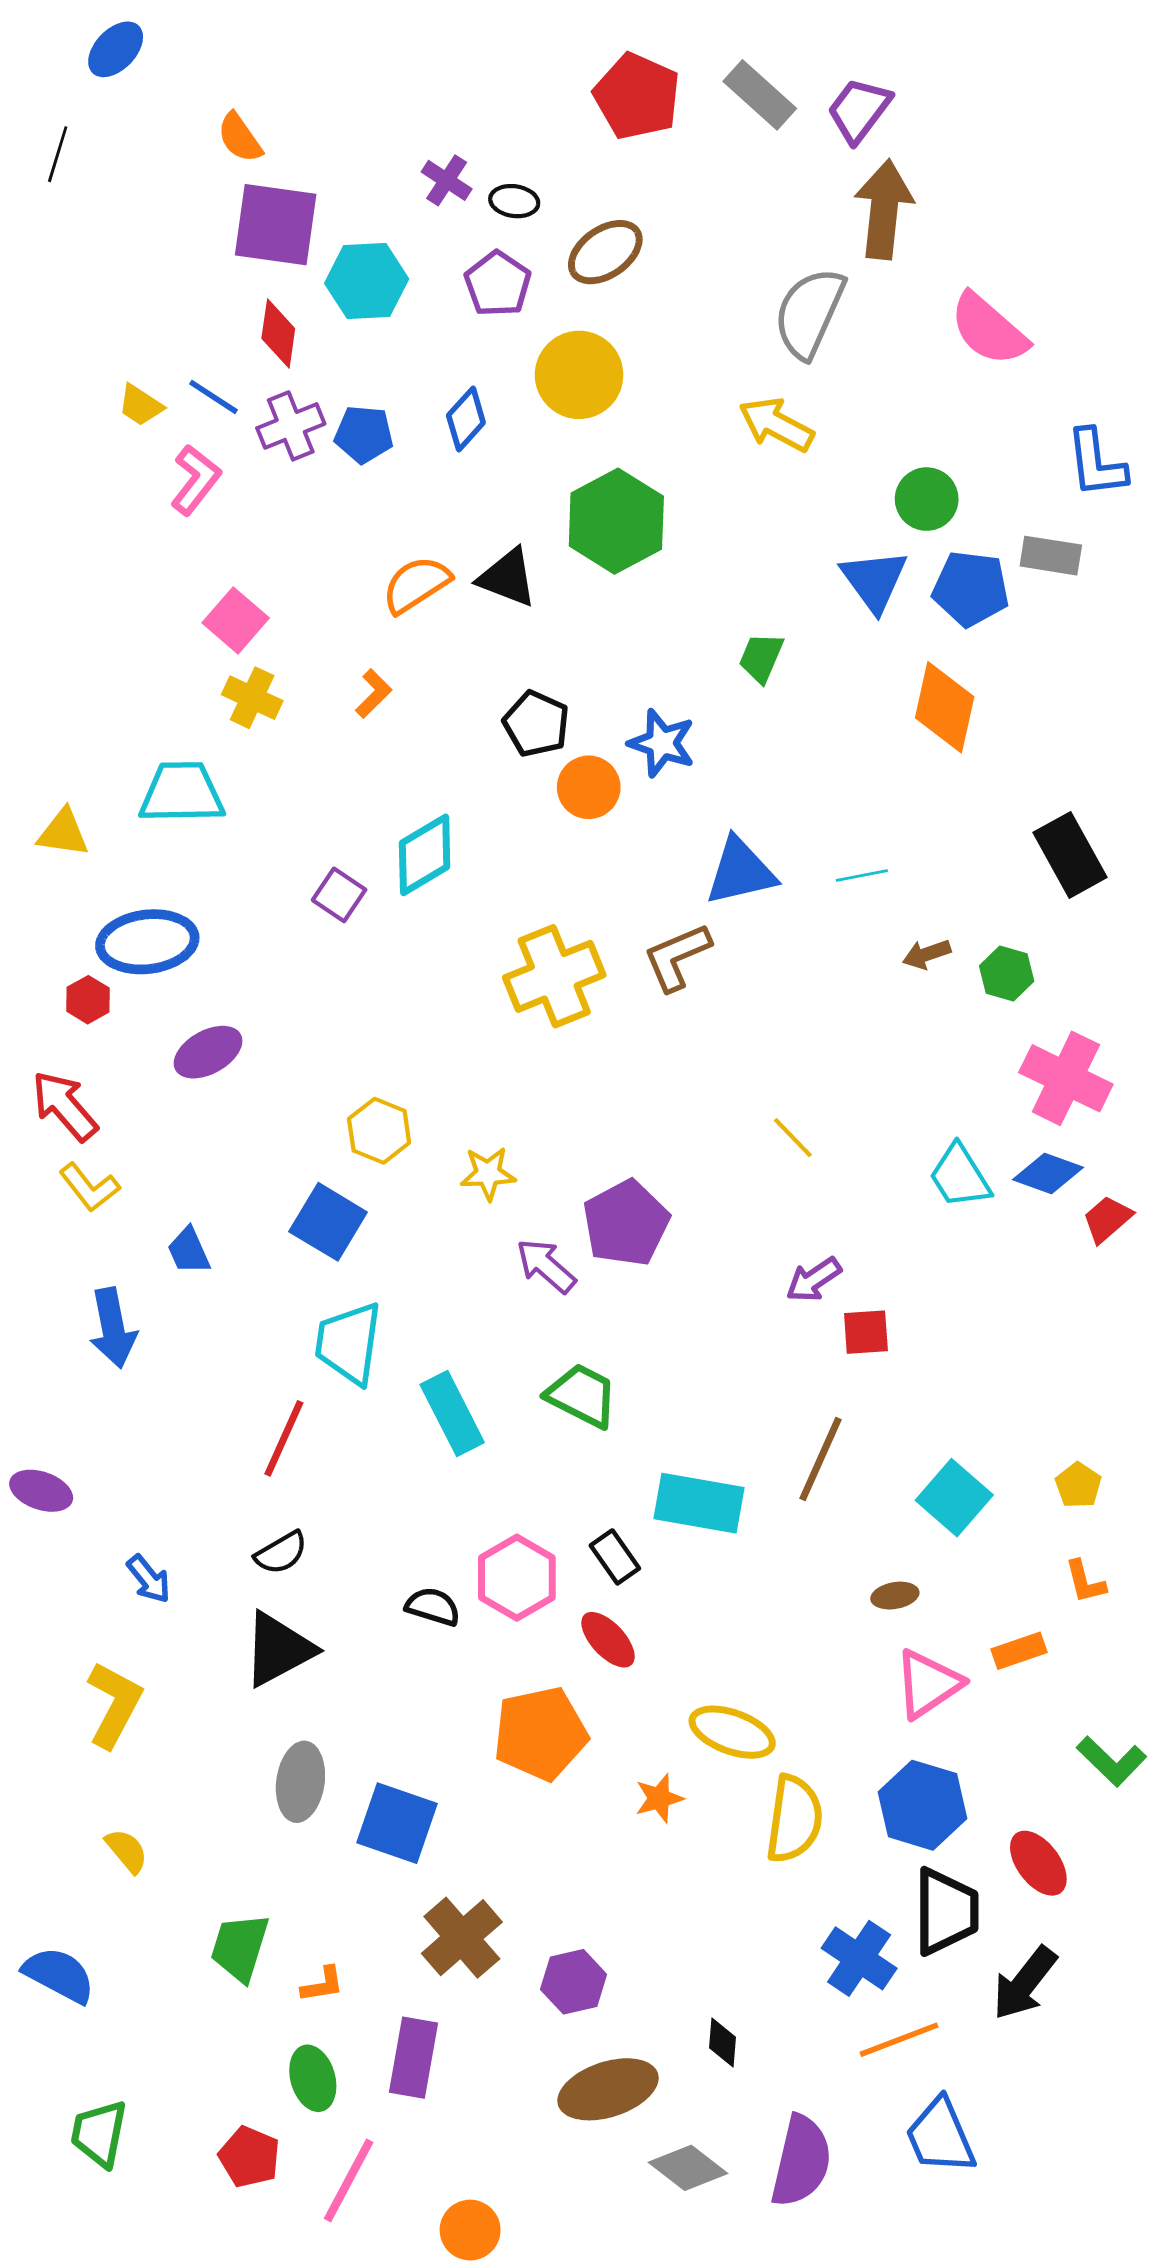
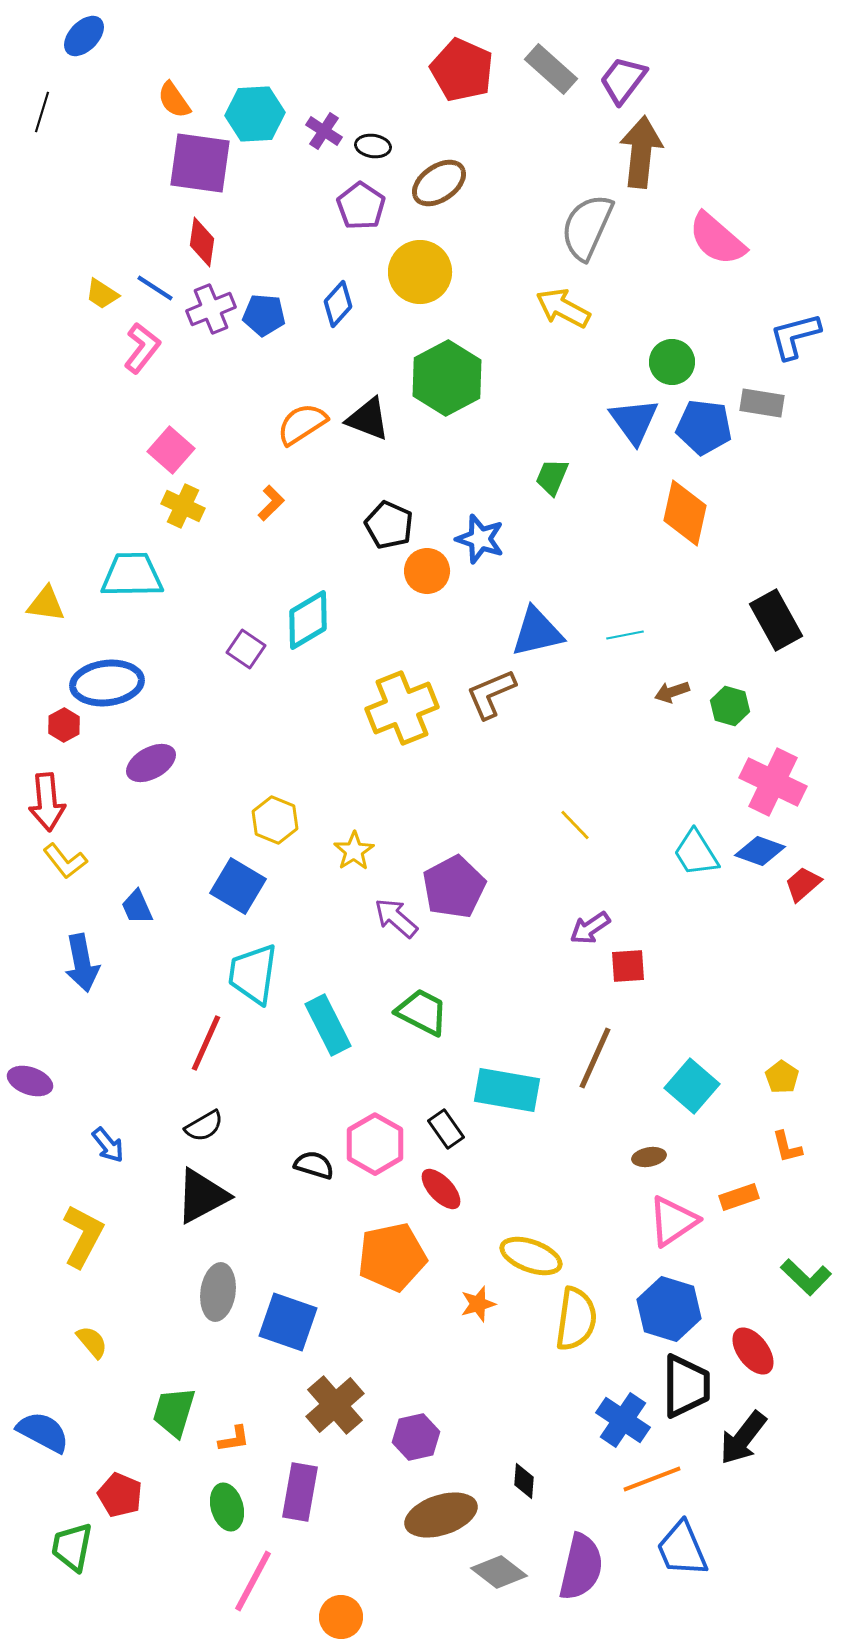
cyan hexagon: (367, 281) -> (255, 114), moved
blue L-shape: (1096, 463) -> (795, 336), turned 82
red arrow: (65, 1106) -> (47, 802), turned -144
yellow star: (488, 1173) -> (354, 851), turned -30
red pentagon: (249, 2157) -> (120, 1495), moved

